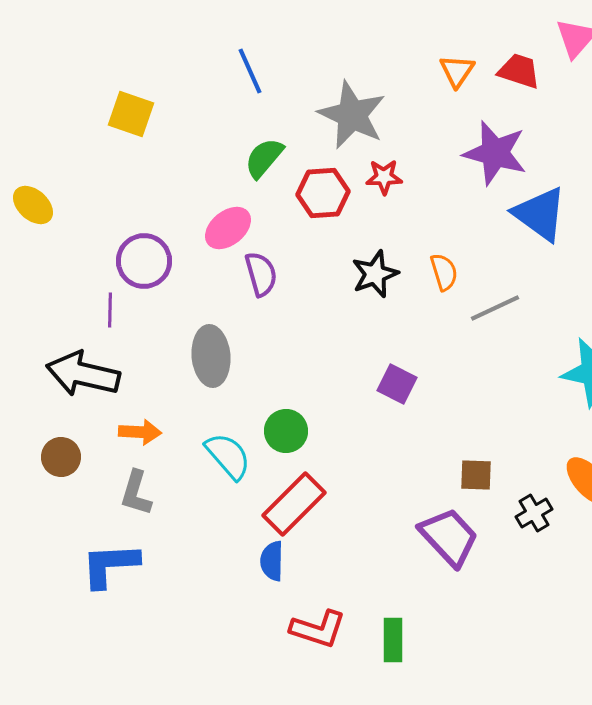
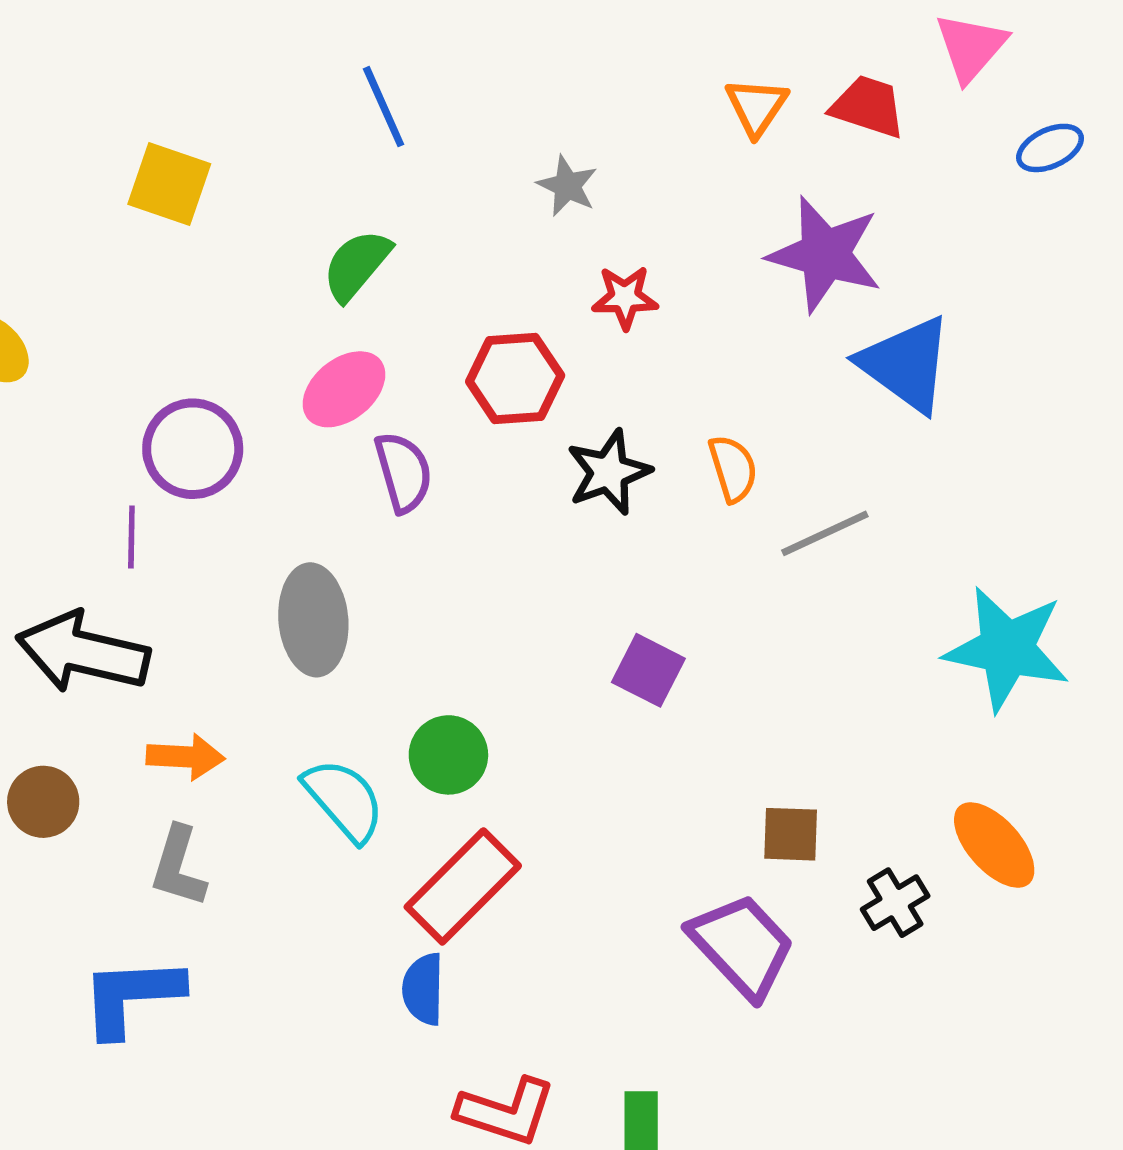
gray star: (352, 115) -> (567, 186), size x0.5
green semicircle: (264, 158) -> (357, 265), moved
red hexagon: (323, 193) -> (515, 378), moved

